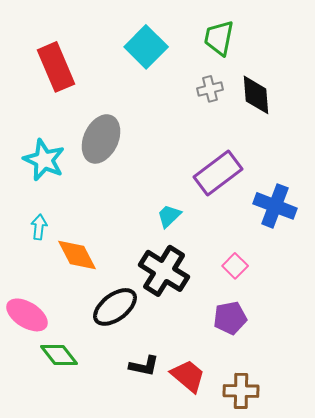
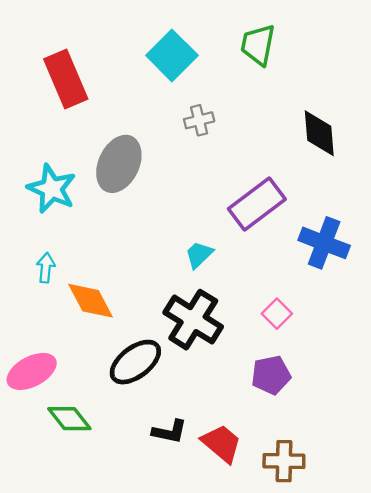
gray cross: (210, 89) -> (199, 120), moved
black diamond: (256, 95) -> (319, 133), moved
pink ellipse: (27, 315) -> (32, 371), turned -60

